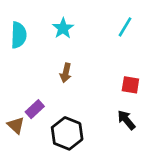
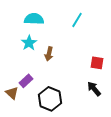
cyan line: (125, 27) -> (77, 20), moved
cyan star: (63, 28) -> (29, 43), moved
cyan semicircle: (19, 35) -> (34, 19), moved, turned -90

